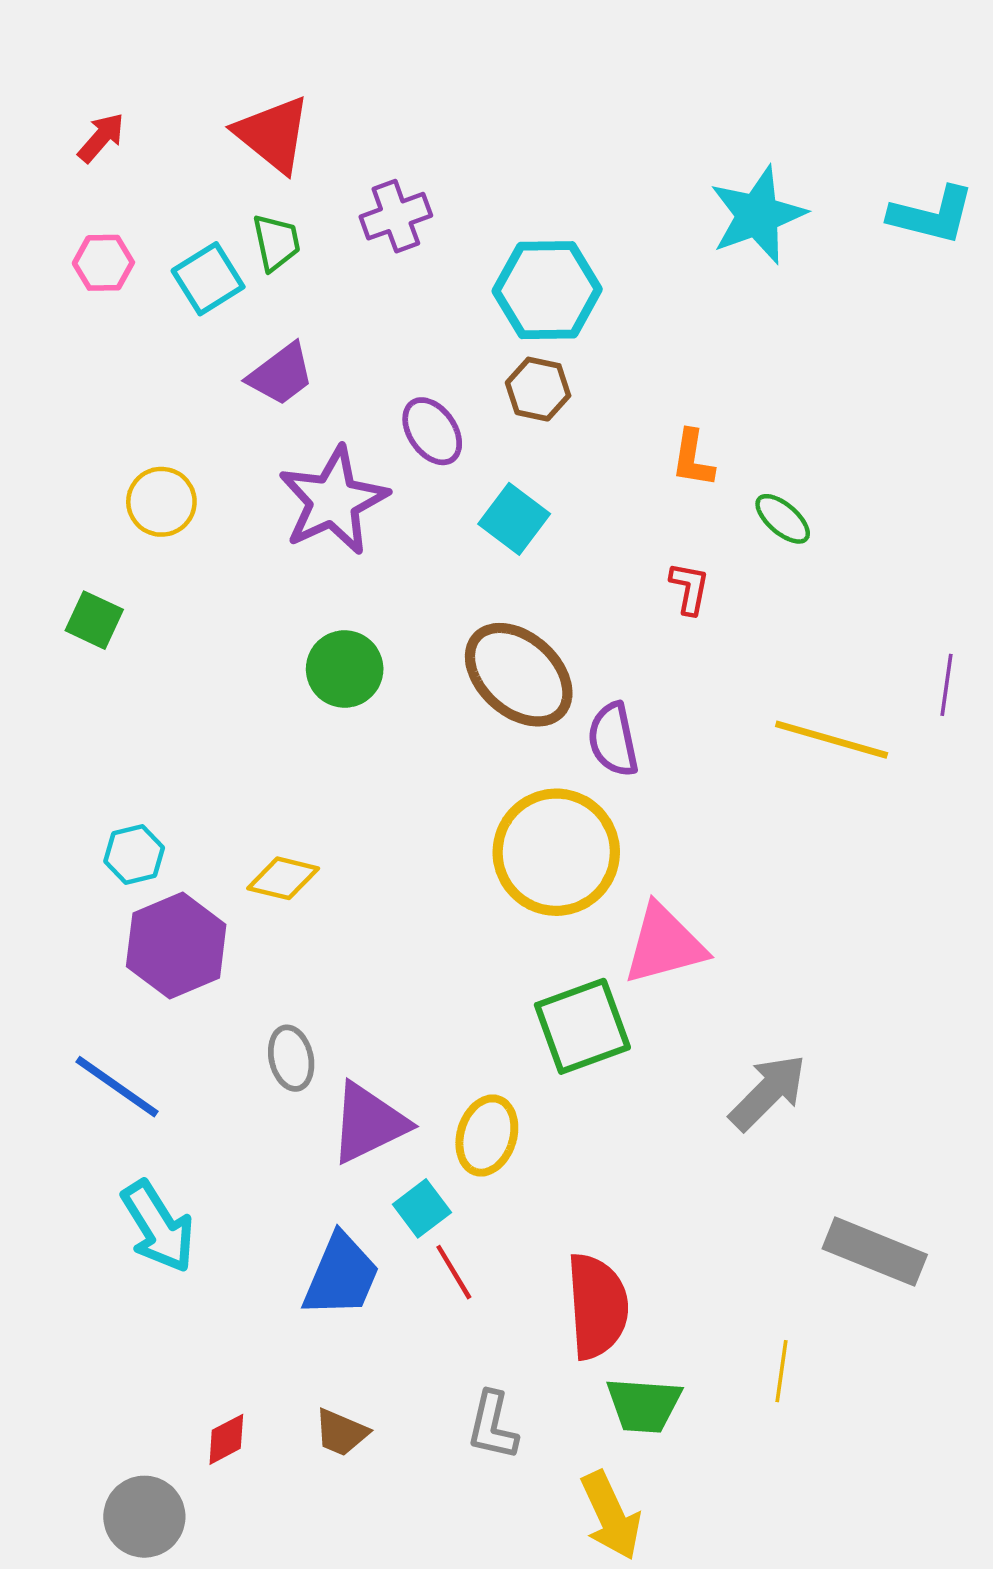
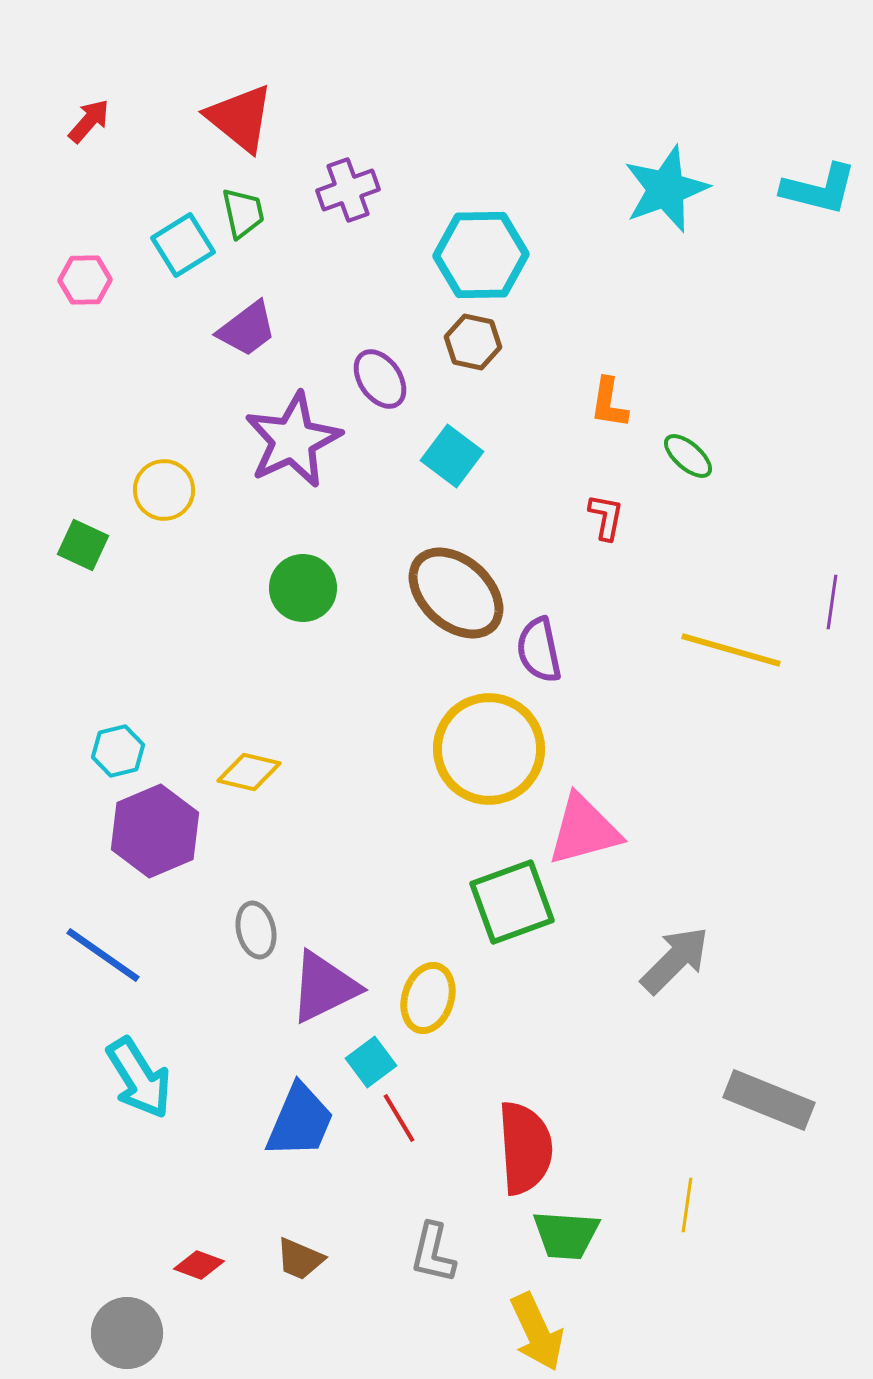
pink hexagon: (103, 263) -> (85, 280), moved
yellow circle: (161, 502) -> (164, 490), moved
red diamond: (226, 1439) -> (199, 1265), turned 48

